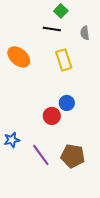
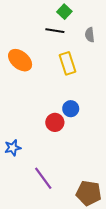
purple line: (41, 155) -> (43, 178), moved
brown pentagon: (73, 156) -> (89, 193), moved

